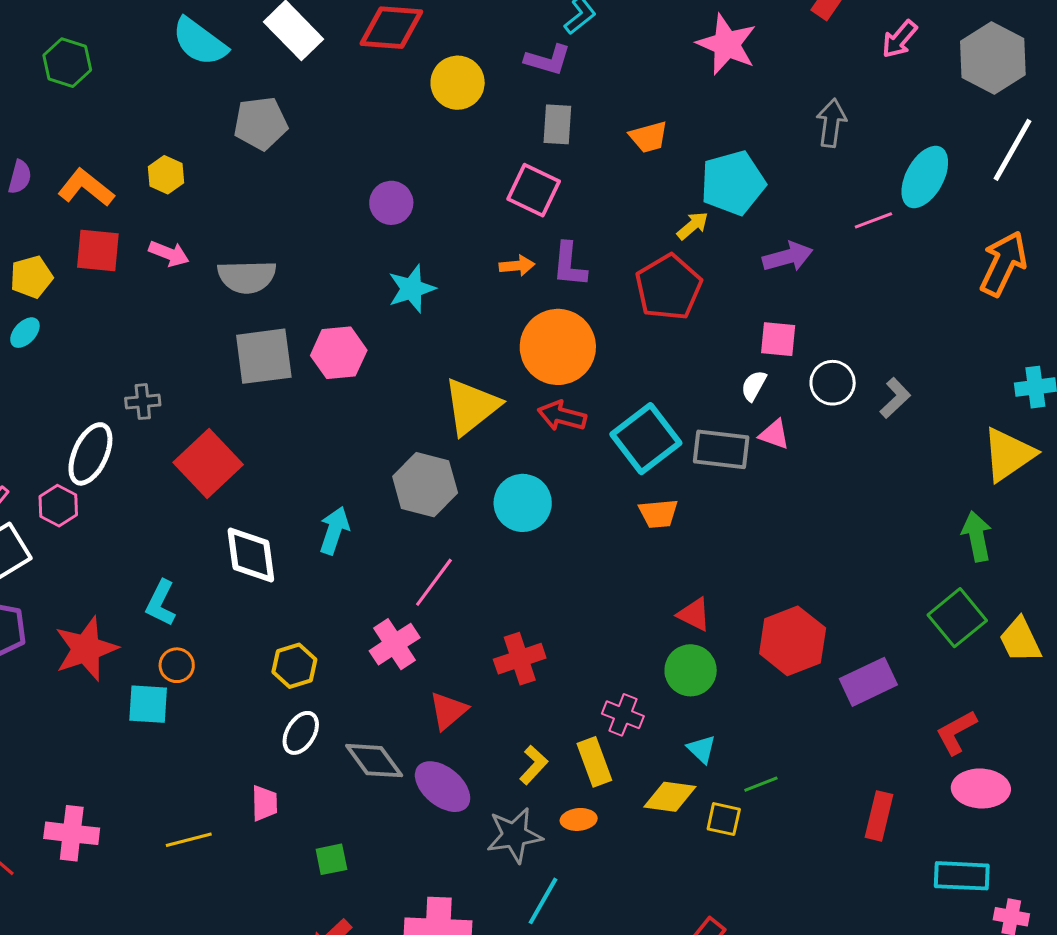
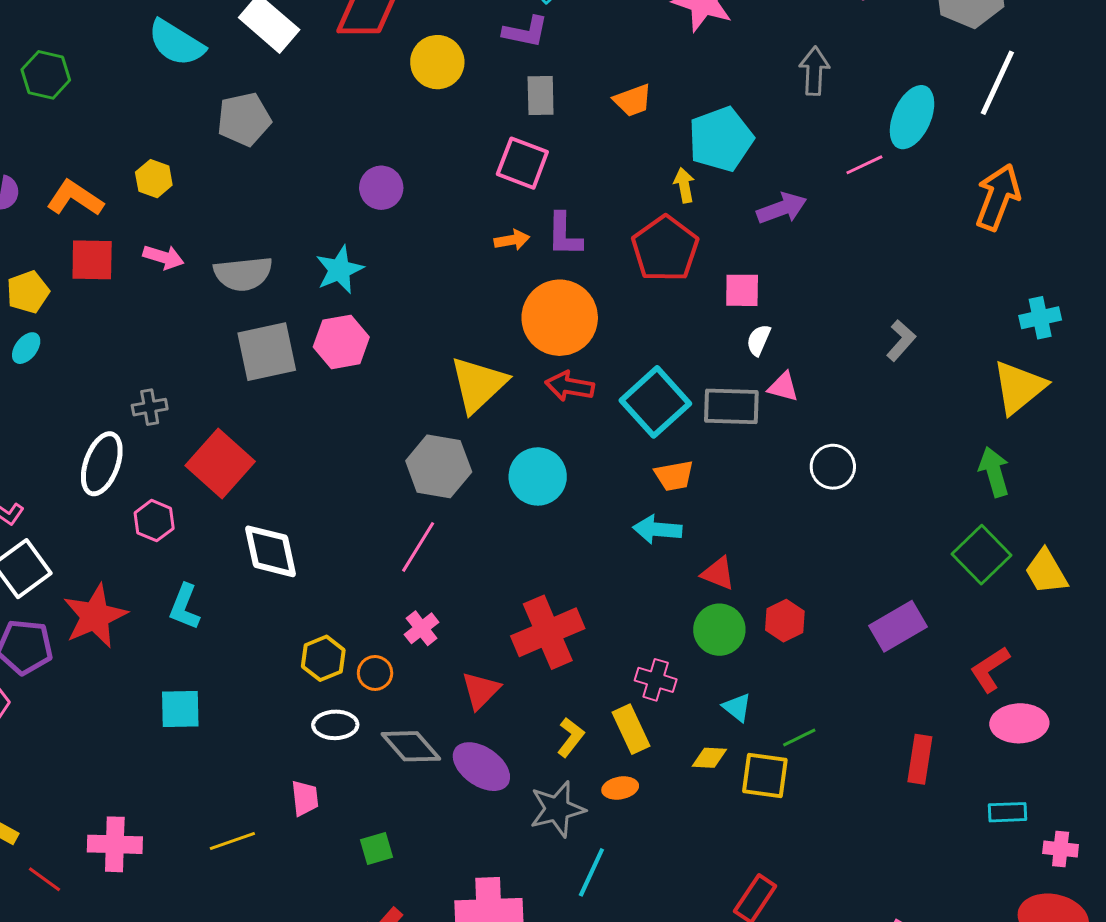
yellow arrow: (693, 226) -> (684, 185), turned -56
cyan star: (412, 289) -> (340, 270), moved
pink square: (778, 339) -> (742, 290), moved
white circle: (833, 383) -> (833, 467), moved
pink hexagon: (58, 506) -> (154, 521), moved
cyan arrow: (334, 530) -> (657, 529), moved, turned -99
pink line: (434, 582) -> (418, 547), moved
red hexagon: (793, 641) -> (785, 621), moved, size x0.6
pink cross: (395, 644) -> (422, 628), size x0.7
red star: (86, 649) -> (95, 616), moved
red cross: (520, 659) -> (548, 632), size x1.4
orange circle: (177, 665) -> (375, 673), moved
white ellipse: (301, 733) -> (335, 725), turned 63
yellow diamond: (670, 797) -> (709, 758), size x0.7
yellow square: (724, 819) -> (765, 776), size x1.4
cyan rectangle: (962, 876) -> (1008, 812), size x0.7

